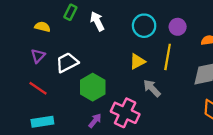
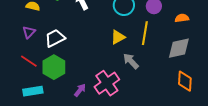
green hexagon: (93, 87) -> (54, 67), moved
pink cross: (125, 113) -> (107, 83), turned 30

